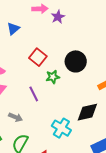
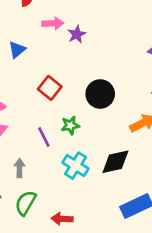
green star: (53, 77) -> (70, 125), moved
gray arrow: (16, 117) -> (19, 168), turned -112
cyan cross: (61, 128) -> (75, 166), moved

